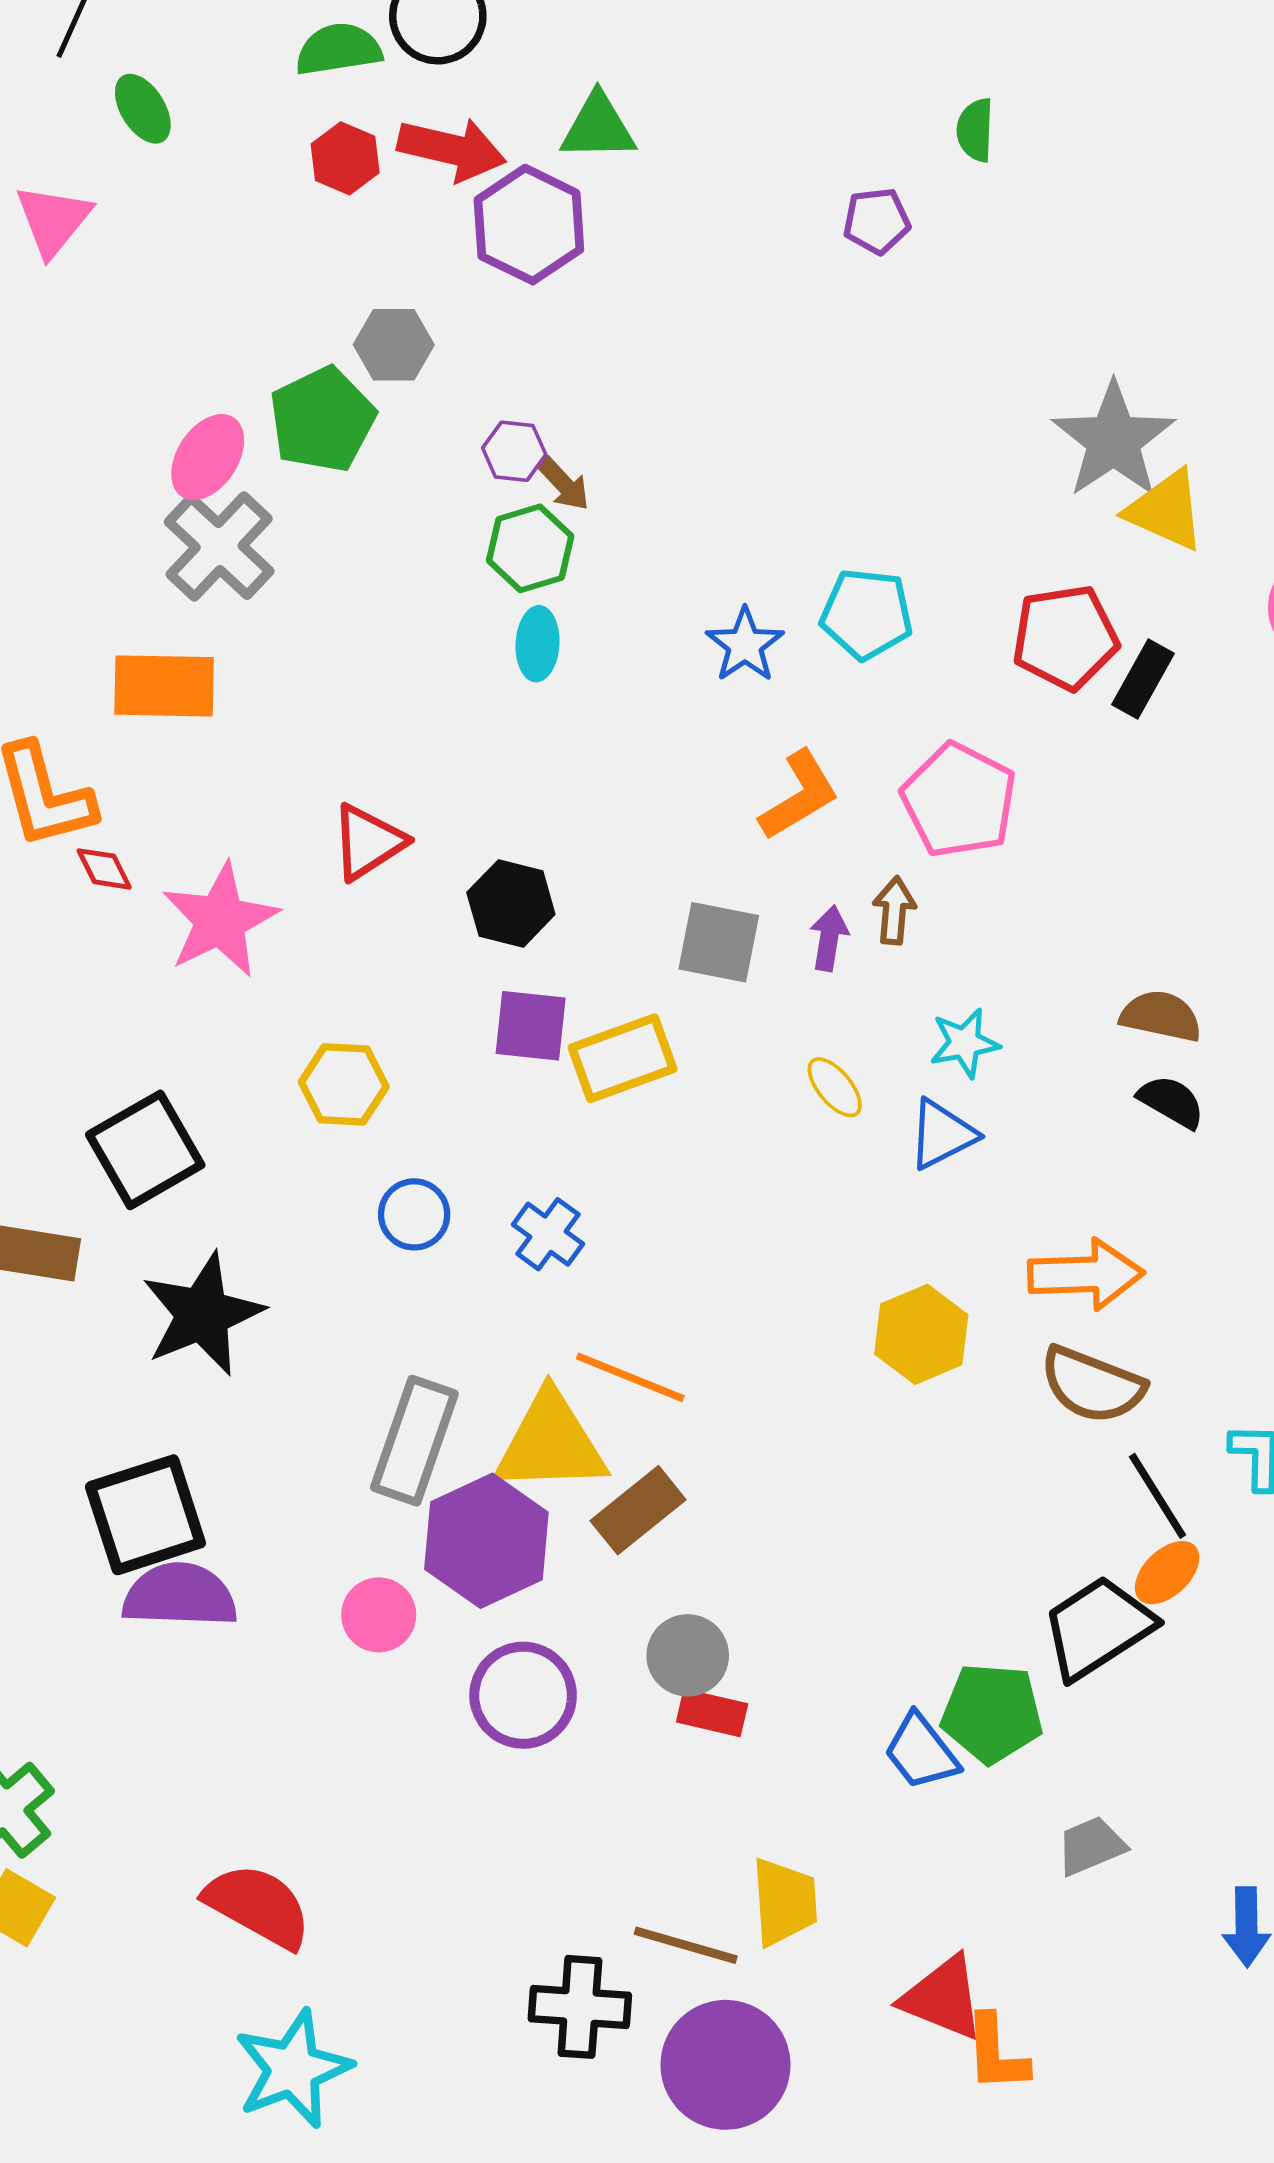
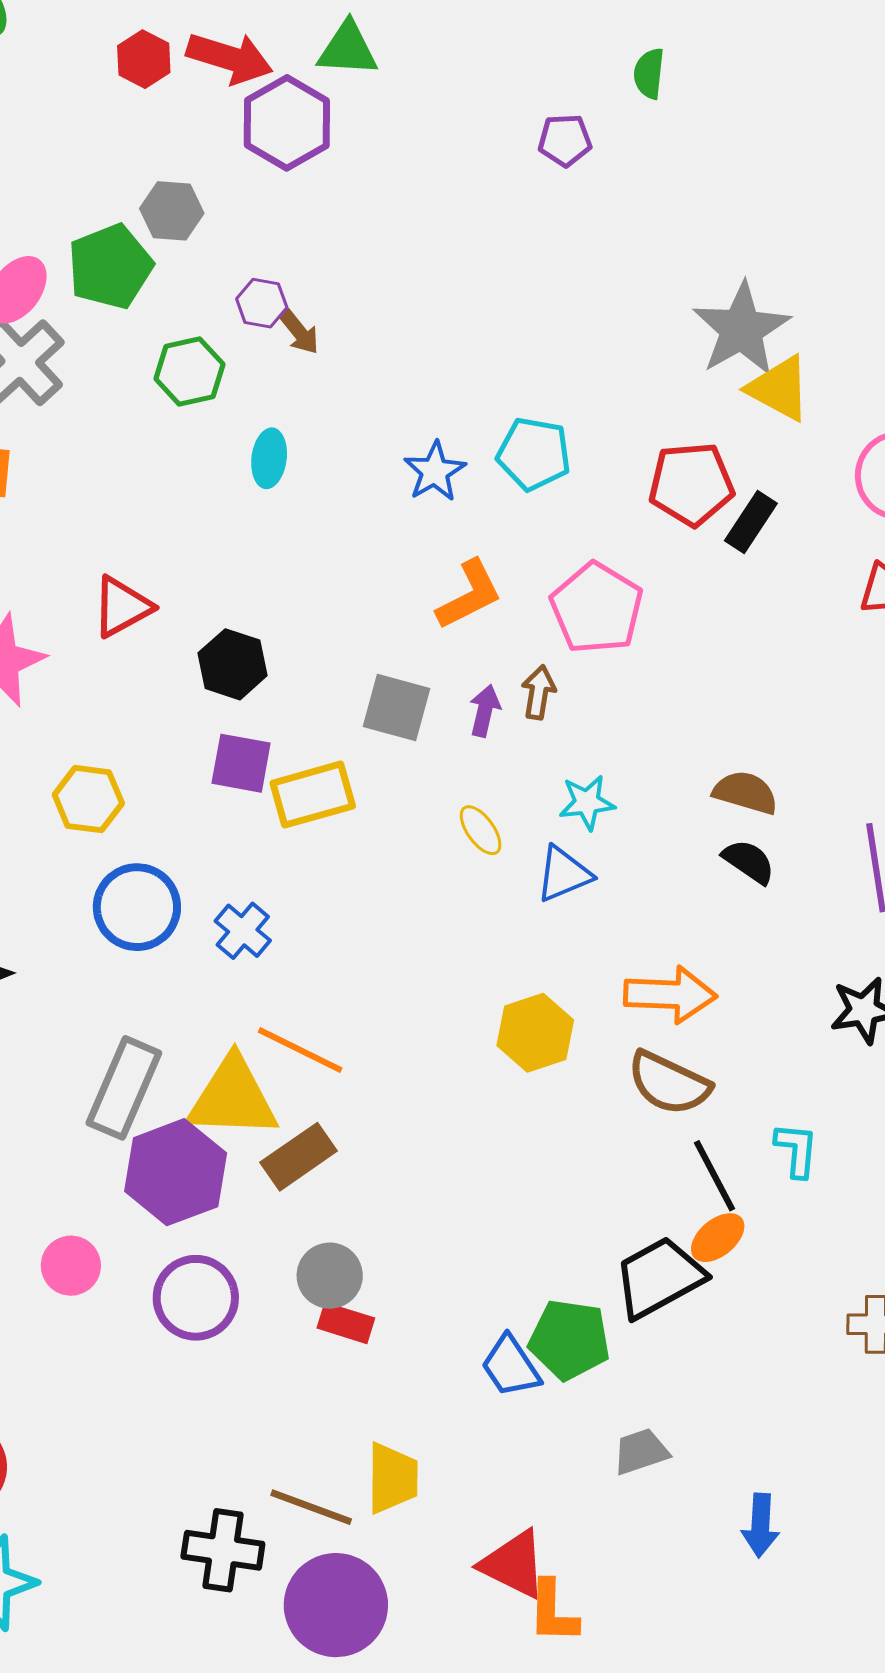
green hexagon: (530, 548) -> (189, 371), moved
blue circle: (414, 1214) -> (137, 907), size x1.5
pink circle: (379, 1615) -> (71, 1266), moved

